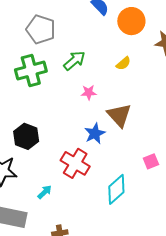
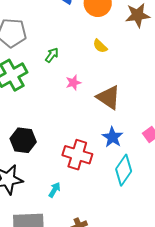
green arrow: (74, 61) -> (52, 55), size x0.7
yellow semicircle: (123, 63) -> (100, 46), turned 98
blue star: (95, 134) -> (112, 137), moved

